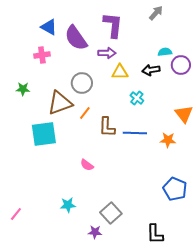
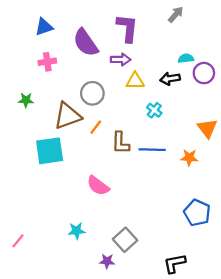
blue triangle: (49, 27) -> (44, 27), moved, turned -48
pink semicircle: (87, 165) -> (98, 186), size x1.5
black L-shape: (155, 234) -> (175, 263), turned 80

